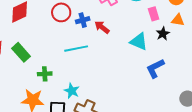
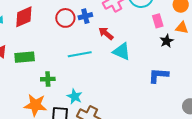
blue cross: (83, 20) -> (85, 16), moved
cyan triangle: (139, 42) -> (122, 51), moved
green rectangle: (21, 52) -> (25, 57), turned -54
blue L-shape: (155, 68) -> (158, 75), turned 30

